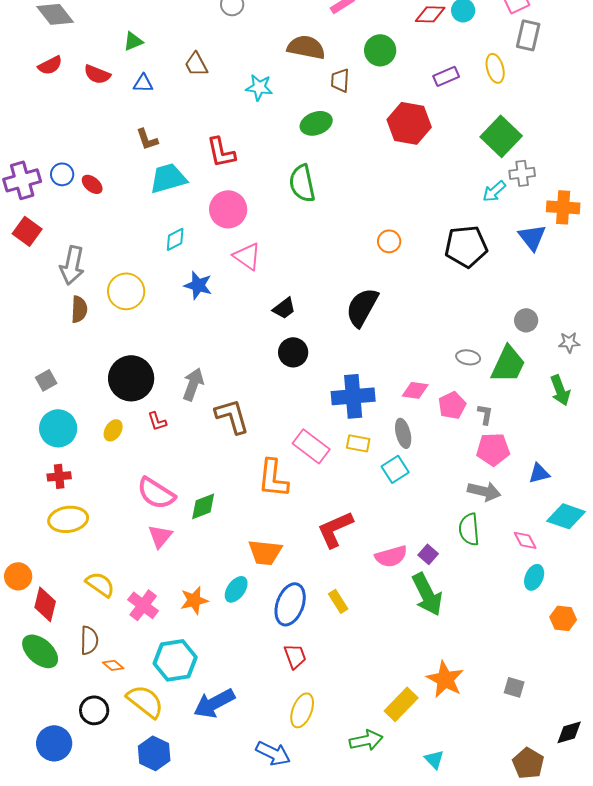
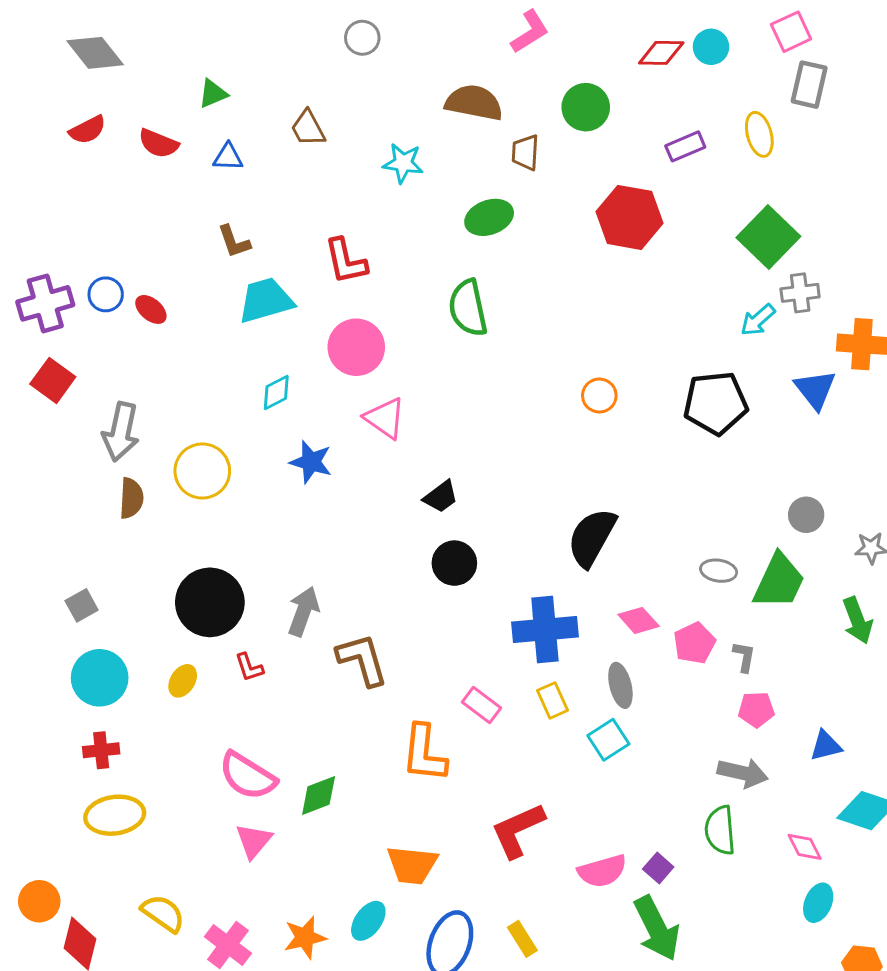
black semicircle: (362, 307) -> (592, 537), moved
pink diamond: (415, 390) -> (639, 620), turned 40
yellow rectangle: (358, 443) -> (553, 700), turned 55
pink rectangle: (311, 446) -> (482, 705), size x0.7
pink pentagon: (493, 449) -> (756, 710), size x0.7

